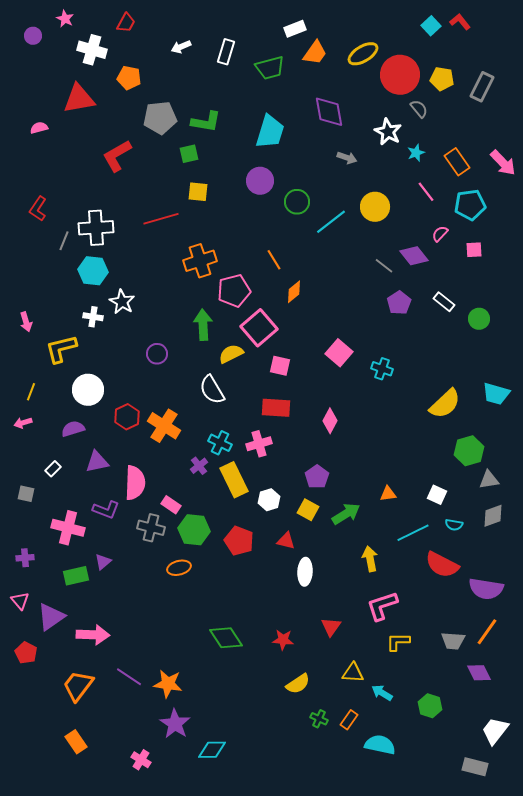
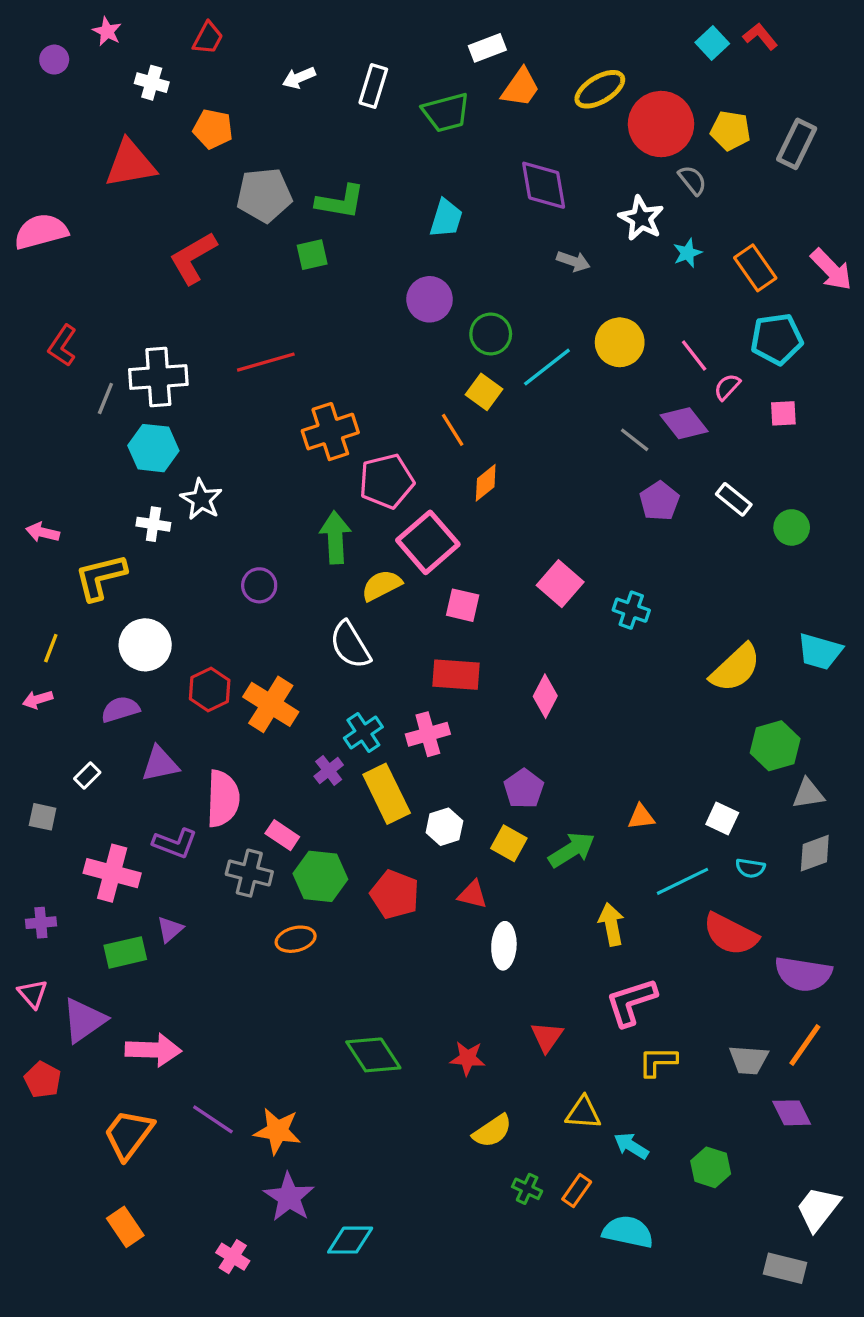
white cross: (92, 50) -> (152, 83), size x0.7
pink semicircle: (39, 128) -> (41, 231), moved, size x1.8
cyan trapezoid: (270, 132) -> (446, 218), size x0.7
yellow square: (198, 192) -> (484, 392), moved, turned 30
pink line: (426, 192) -> (694, 355), moved
pink arrow: (26, 322) -> (43, 532), turned 120
cyan cross: (220, 443) -> (363, 732), turned 30

